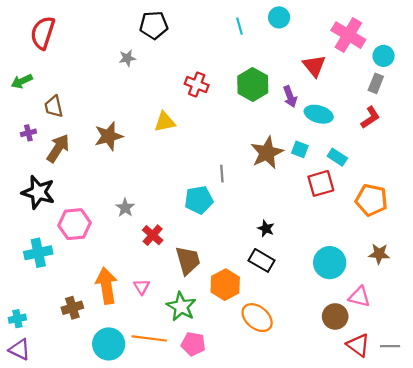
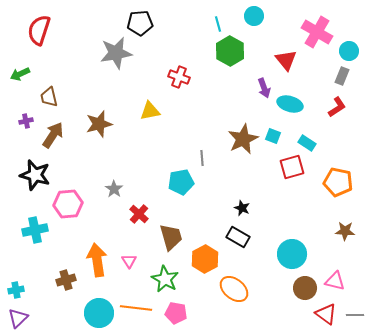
gray star: (127, 58) -> (116, 53), size x2.0
green hexagon: (253, 84) -> (230, 51), moved
cyan circle: (330, 263) -> (292, 254), moved
pink triangle: (359, 297) -> (335, 281), moved
purple triangle: (20, 349) -> (18, 318), turned 50

